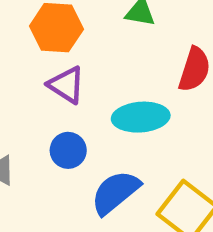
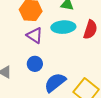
cyan ellipse: (141, 117) -> (63, 27), moved

